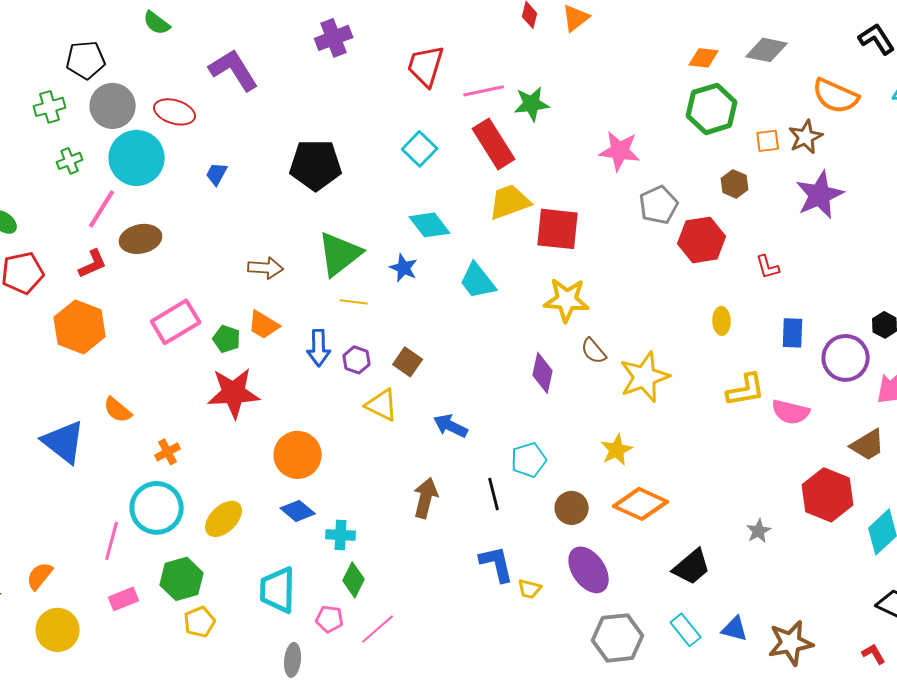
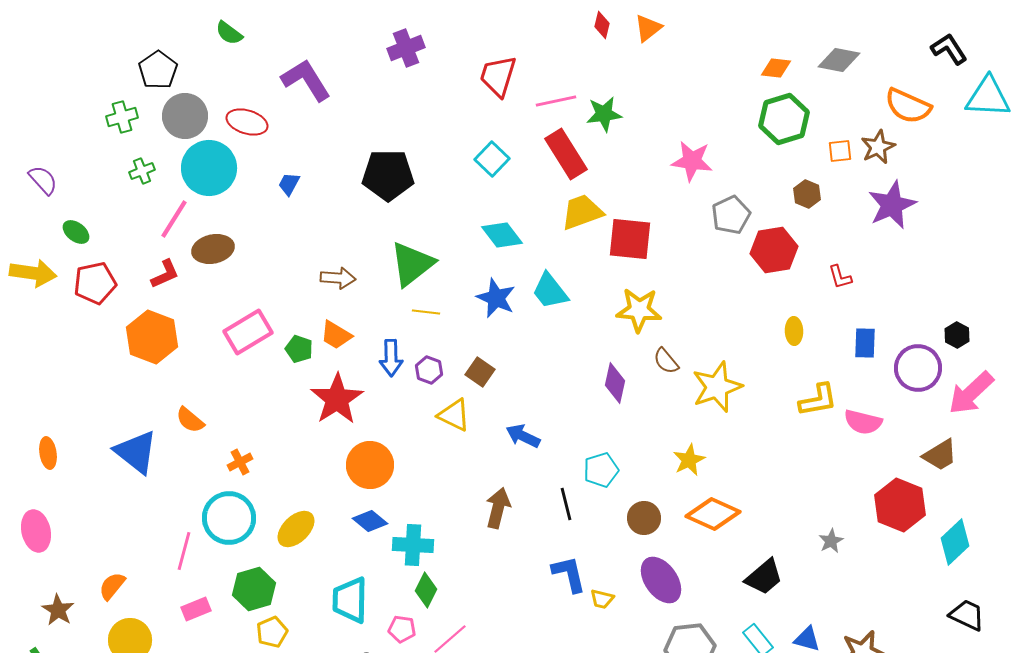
black pentagon: (86, 60) -> (158, 70), turned -30
blue star: (404, 268) -> (496, 298), moved, size x1.4
red star: (234, 393) -> (337, 399), moved, turned -30
cyan cross: (341, 535) -> (413, 545), size x1.4

